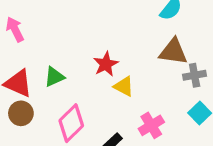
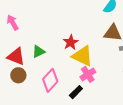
yellow triangle: (124, 86) -> (82, 56), size x1.6
pink cross: (151, 125) -> (88, 74), moved

